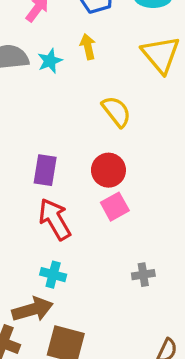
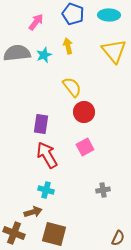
yellow semicircle: (116, 112) -> (72, 87), moved
red circle: (108, 170) -> (84, 112), moved
brown arrow: (33, 309) -> (33, 212), size x0.7

